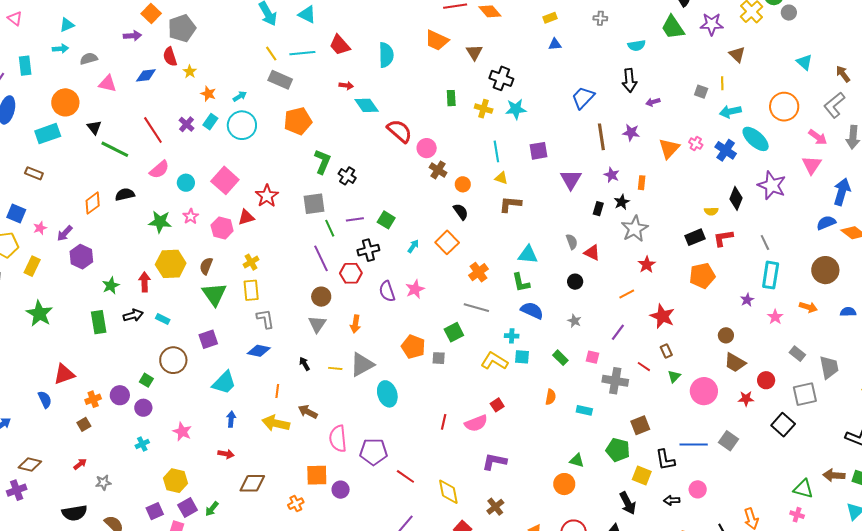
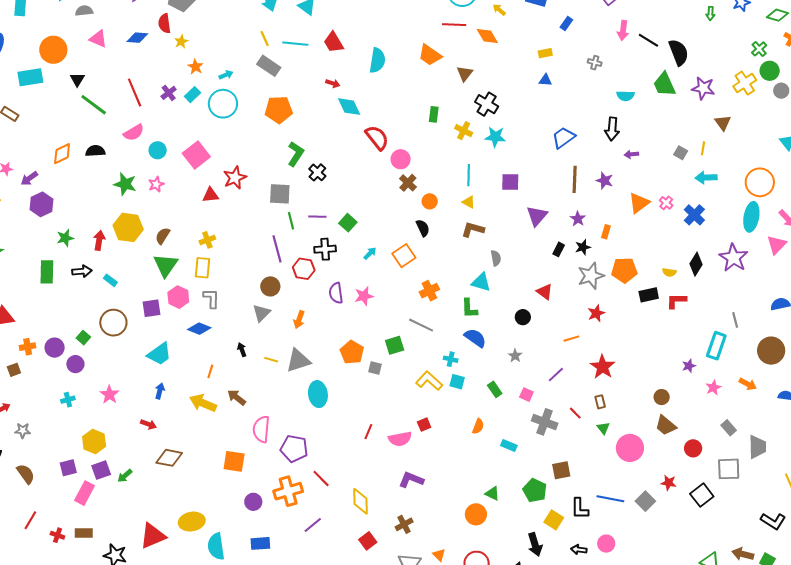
cyan ellipse: (756, 139) -> (751, 217), moved, turned 48
pink hexagon: (222, 228) -> (178, 297), moved
gray semicircle: (572, 242) -> (496, 258), moved
gray line: (765, 243) -> (735, 320), moved
orange pentagon: (702, 276) -> (624, 270), moved
green triangle: (674, 376) -> (603, 428), turned -32
red star: (746, 399) -> (669, 483), moved
purple circle: (341, 490) -> (253, 502), moved
orange cross: (296, 504) -> (288, 491), moved, size x1.8

